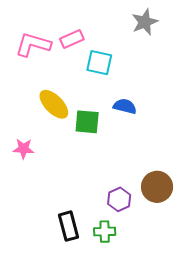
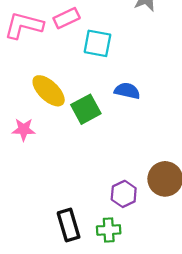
green square: (87, 122) -> (86, 109), turned -32
pink star: (23, 149) -> (24, 129), moved

